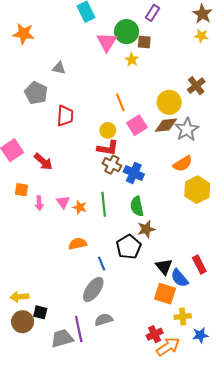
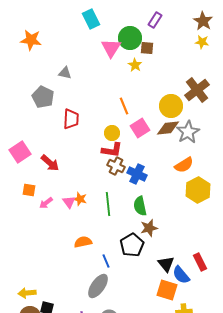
brown cross: (196, 86) -> (197, 90), size x1.4
pink arrow: (39, 203) -> (46, 203), turned 56
orange star: (80, 207) -> (80, 199), moved

